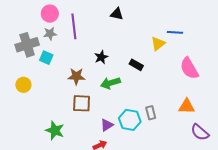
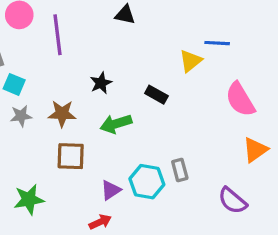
gray star: (50, 34) -> (21, 116), moved
orange triangle: (187, 106) -> (255, 150), moved, turned -36
green star: (55, 131) -> (29, 199), turned -30
purple semicircle: (200, 132) -> (232, 201), moved

